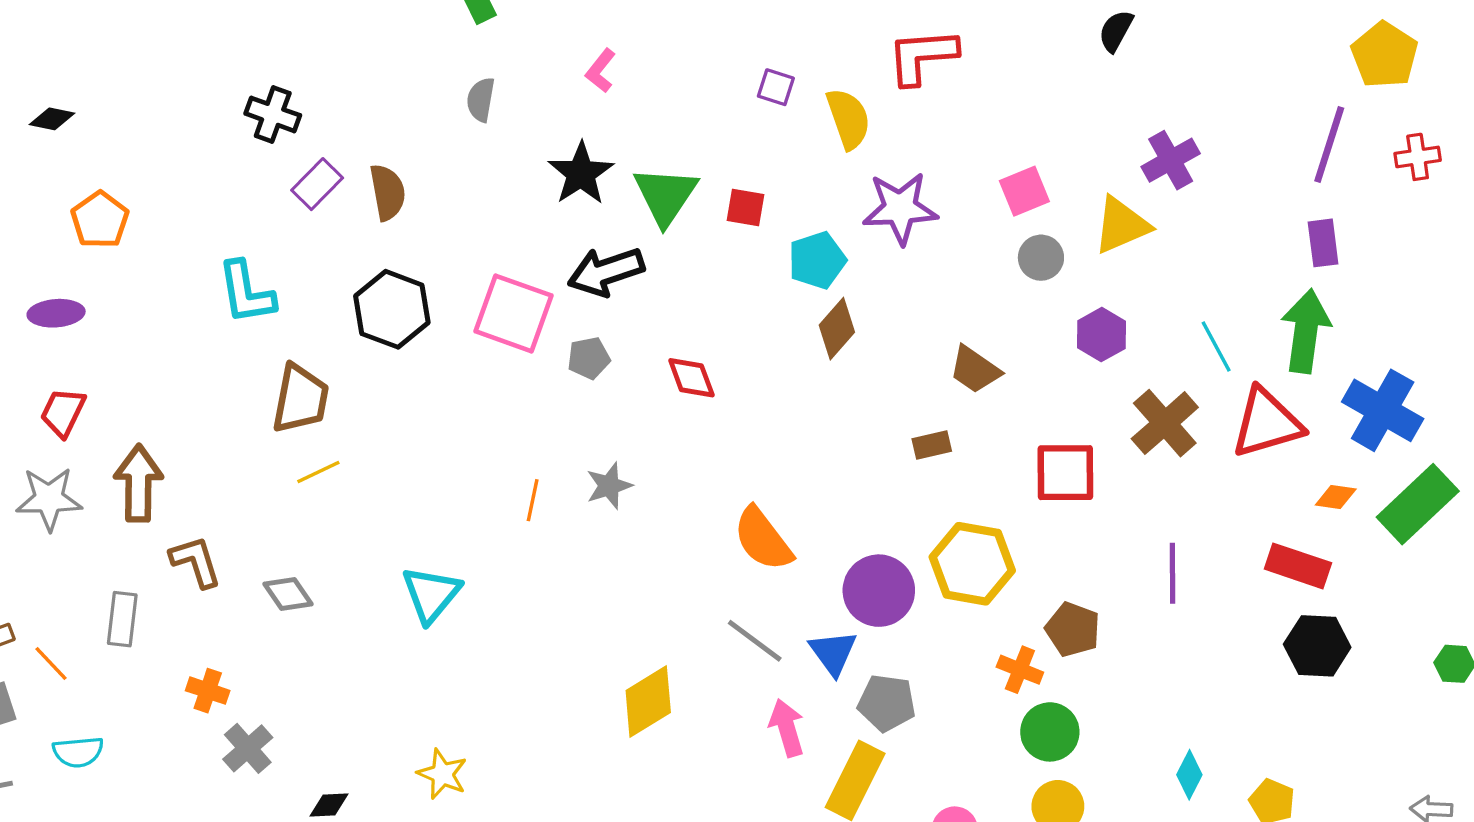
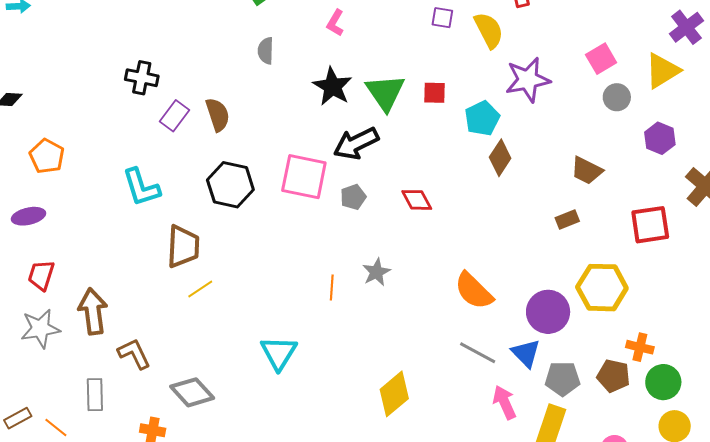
gray diamond: (288, 594) -> (192, 392), moved, size x1.4
brown pentagon: (1073, 629) -> (613, 376), moved
yellow diamond: (648, 701) -> (394, 394), moved

